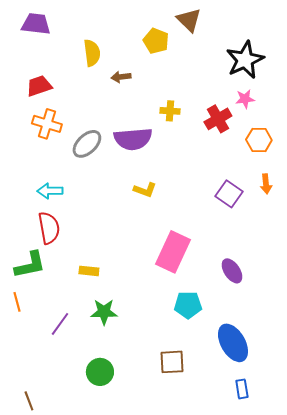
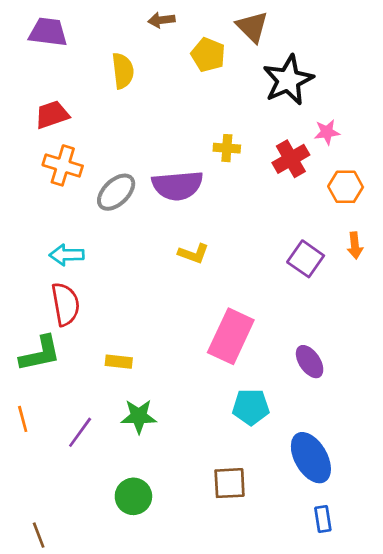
black star: (245, 60) -> (288, 80), moved
brown arrow: (121, 77) -> (161, 20), moved
orange line: (17, 302) -> (23, 419), moved

